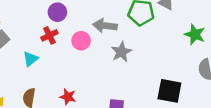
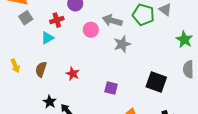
red cross: (49, 35) -> (57, 20), moved

